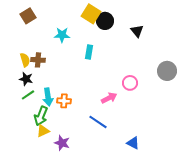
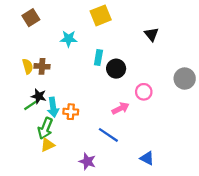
yellow square: (91, 14) -> (101, 15), turned 36
black circle: (105, 21) -> (116, 69), moved
black star: (26, 79) -> (39, 96), moved
purple star: (62, 143) -> (87, 161), moved

